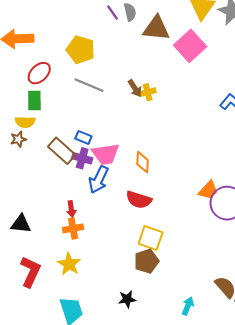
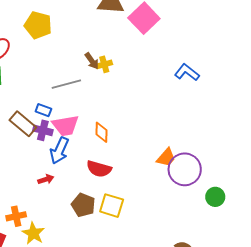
gray line: (89, 85) -> (66, 84), moved, turned -36
red arrow: (71, 209) -> (46, 179), moved, turned -98
orange cross: (73, 228) -> (16, 216), moved
brown pentagon: (146, 261) -> (83, 205), moved, turned -30

